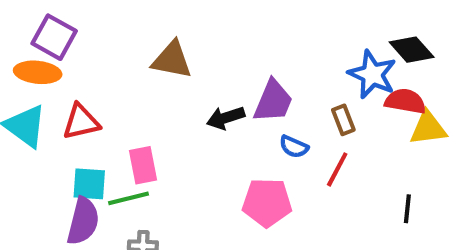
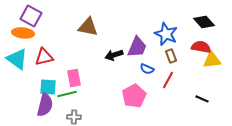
blue star: (372, 74) -> (166, 34), moved
pink pentagon: (267, 202) -> (134, 96), turned -30
black line: (407, 209) -> (202, 99), turned -72

